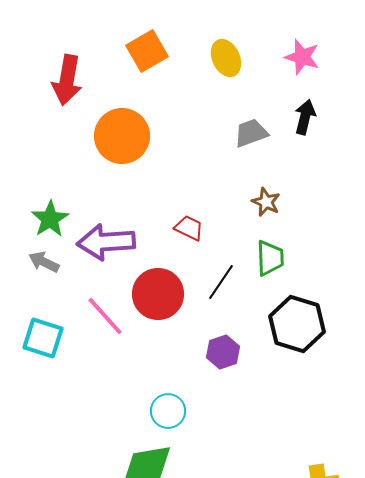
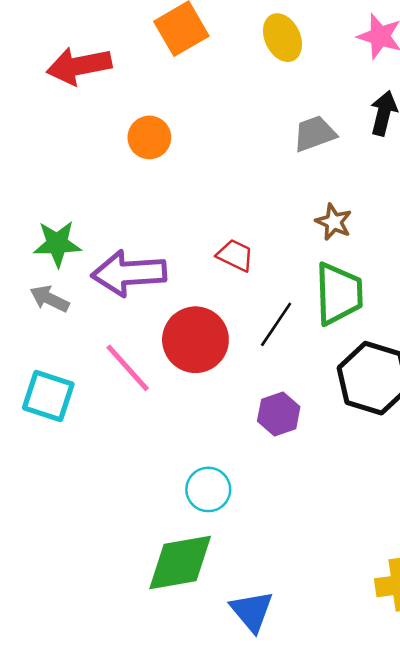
red arrow: (67, 80) -> (79, 66), turned 69
orange circle: (122, 136) -> (149, 137), size x0.6
green star: (50, 219) -> (57, 244), turned 30
green trapezoid: (270, 258) -> (339, 294), size x1.4

